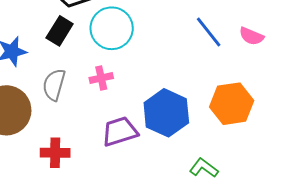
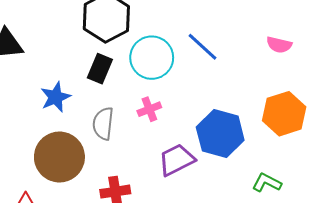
blue line: (209, 32) -> (202, 47), moved
pink semicircle: (251, 36) -> (279, 45), moved

